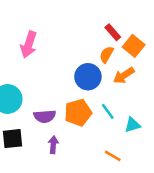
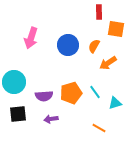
red rectangle: (113, 32) -> (99, 12), moved, turned 40
orange square: (134, 46) -> (116, 29), moved, turned -30
blue circle: (88, 77) -> (68, 45), moved
purple arrow: (53, 145) -> (51, 119), turned -104

